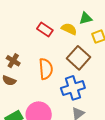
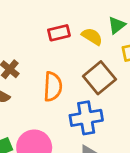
green triangle: (86, 18) -> (117, 25), turned -32
red rectangle: (45, 30) -> (59, 33), turned -56

